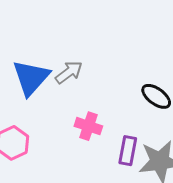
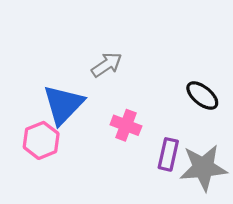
blue triangle: (31, 78) -> (63, 104), moved

